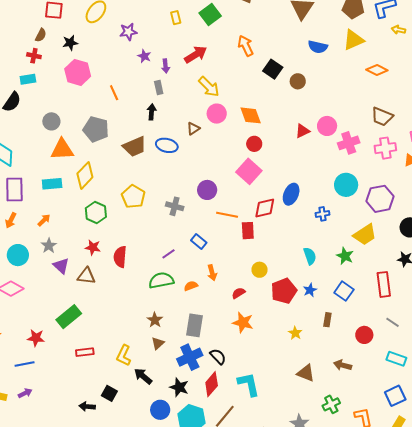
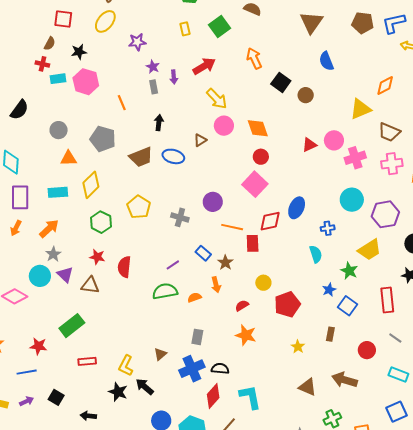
yellow triangle: (353, 40) -> (360, 109), moved
blue semicircle: (318, 47) -> (326, 61), turned 54
orange diamond: (377, 70) -> (385, 86), turned -55
cyan rectangle: (28, 79) -> (58, 79), moved
gray rectangle: (159, 87) -> (154, 87), moved
orange triangle: (62, 149) -> (69, 158), size x0.7
orange arrow: (44, 220) -> (49, 229), size x1.5
cyan circle: (18, 255) -> (40, 276), moved
cyan semicircle: (310, 256) -> (316, 254), moved
blue star: (310, 290) -> (329, 290), moved
brown star: (155, 320) -> (225, 263), moved
gray rectangle: (195, 325) -> (197, 337), size x0.7
black semicircle: (218, 357) -> (220, 369), turned -42
brown arrow: (343, 365) -> (345, 380), size x1.4
black star: (179, 387) -> (118, 392), moved
black square: (109, 393) -> (56, 397), moved

